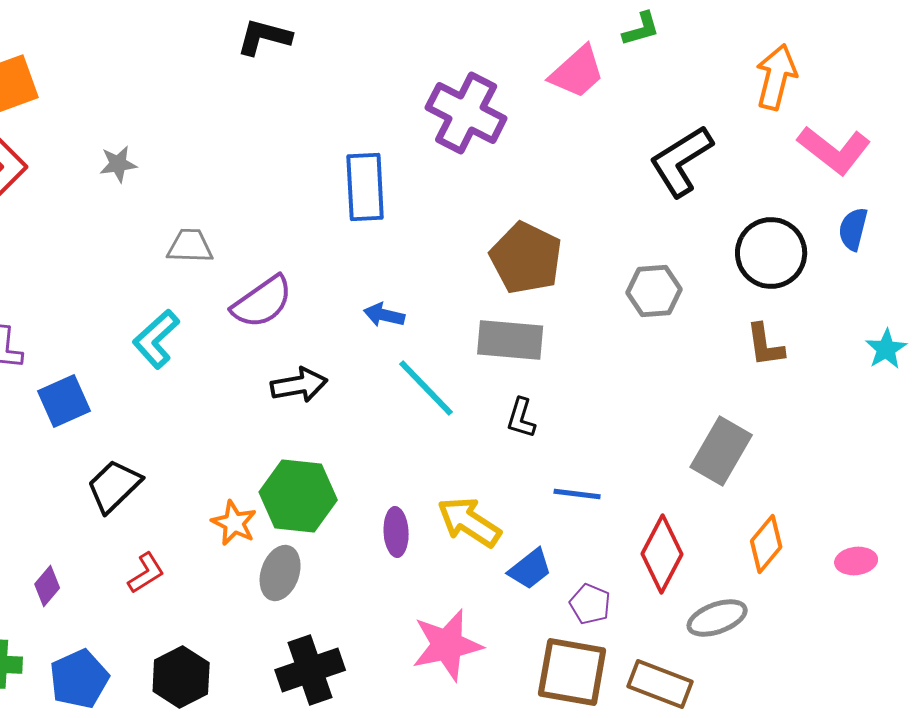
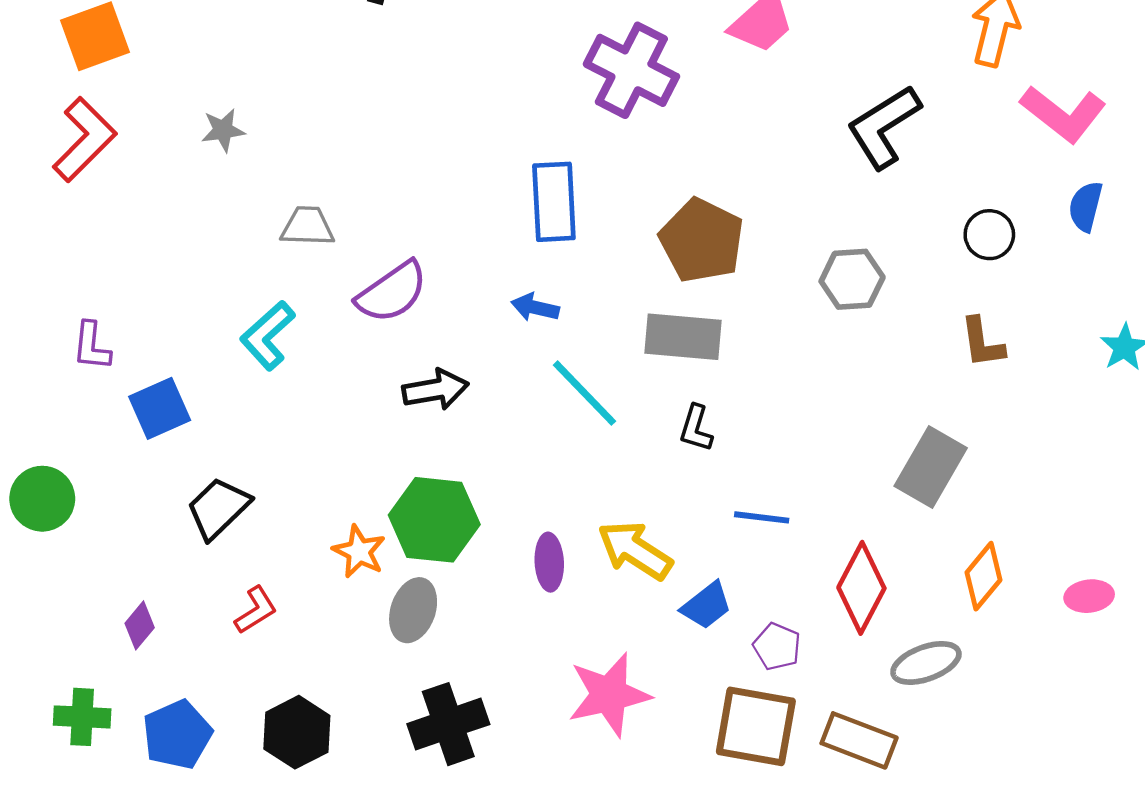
blue rectangle: (365, 187) -> (554, 202), moved
black circle: (771, 253) -> (989, 235), size x0.6

